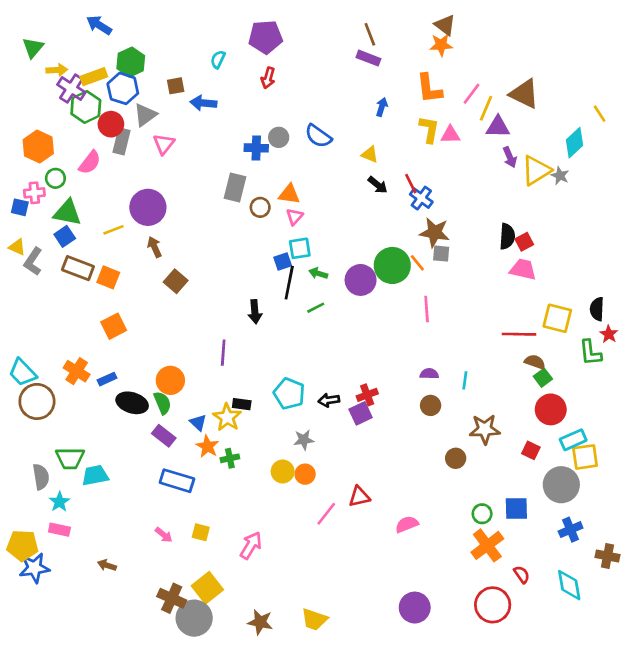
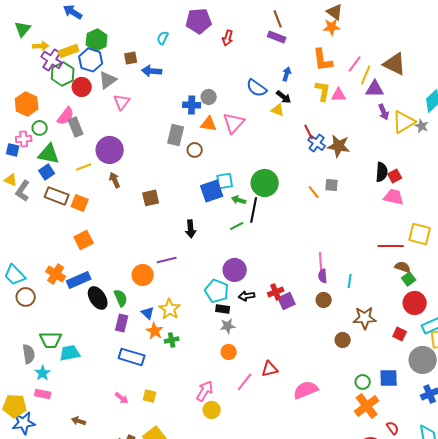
red arrow: (268, 78) -> (228, 38), moved
blue semicircle: (318, 136) -> (257, 88), moved
gray rectangle: (122, 141) -> (76, 127), moved, turned -36
black arrow: (378, 185) -> (284, 97), moved
orange triangle: (289, 194) -> (209, 124), moved
pink triangle: (295, 217) -> (234, 123), moved, size x1.6
brown star: (435, 232) -> (339, 146), moved
blue square: (283, 261) -> (212, 191), size x1.6
green circle: (392, 265) -> (265, 183), moved
purple circle: (361, 280) -> (235, 270), moved
brown square: (176, 281) -> (151, 198), moved, turned 36
black line: (289, 283) -> (254, 210), moved
pink line: (427, 309) -> (321, 262), moved
purple line: (223, 353) -> (167, 260), turned 72
purple semicircle: (429, 374) -> (323, 276), turned -96
blue rectangle: (107, 379) -> (79, 280), size x1.6
orange circle: (170, 380) -> (143, 275), moved
brown circle: (37, 401) -> (26, 297), size x0.7
black ellipse: (132, 403) -> (98, 298), turned 40
black rectangle: (242, 404) -> (223, 309), moved
purple square: (361, 413) -> (287, 301), moved
purple rectangle: (164, 436) -> (122, 323), turned 66
yellow circle: (283, 471) -> (212, 410), moved
pink semicircle: (407, 524) -> (306, 390), size x1.4
pink arrow: (251, 545) -> (205, 391), moved

